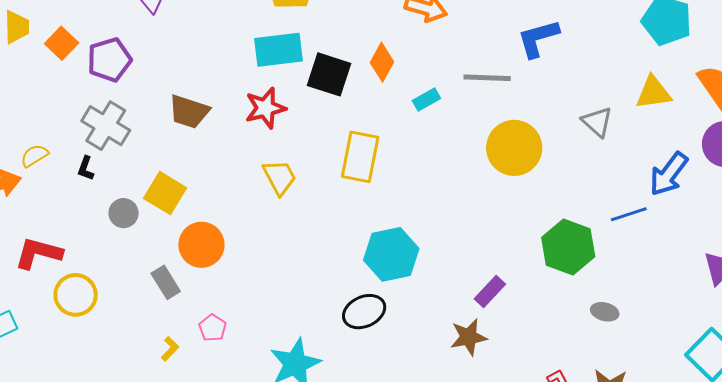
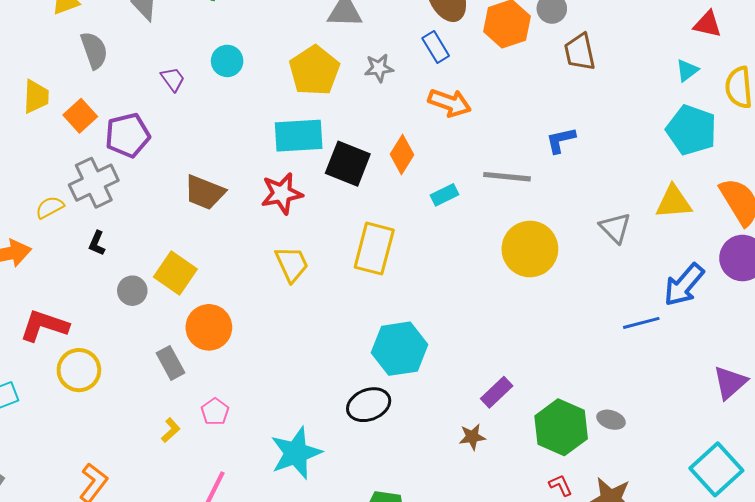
blue L-shape: (538, 38) -> (561, 140), size x0.7
gray cross: (106, 126) -> (94, 183), moved, turned 30
yellow semicircle: (34, 156) -> (50, 207), moved
green hexagon: (568, 247) -> (561, 427), moved
brown star: (469, 337) -> (472, 437), size x0.7

